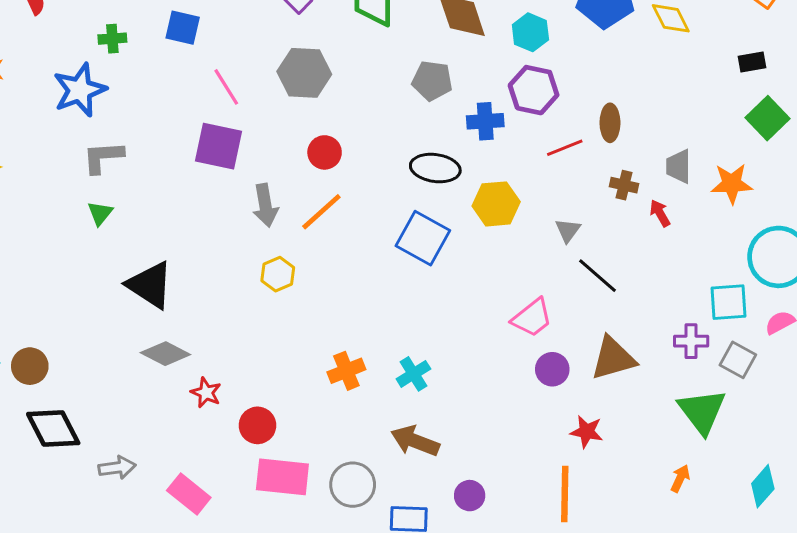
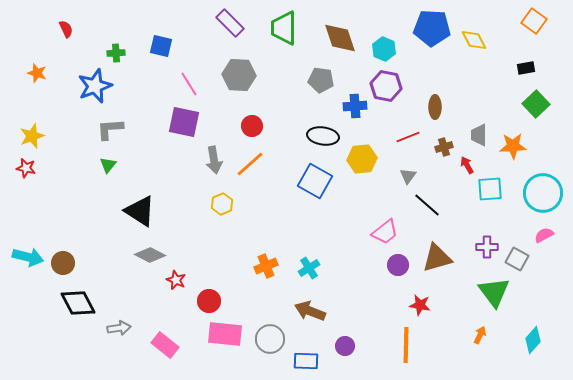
red line: (565, 148) -> (408, 137), moved
brown cross: (624, 185) -> (444, 147), turned -30
cyan square: (729, 302) -> (490, 189), moved

